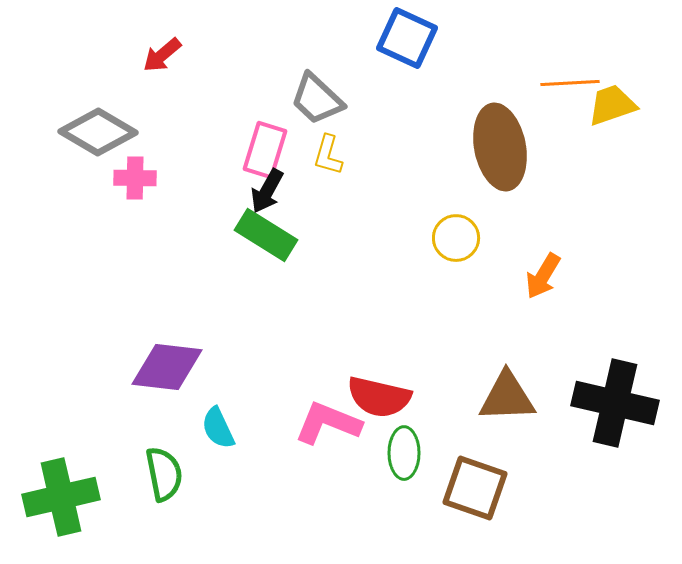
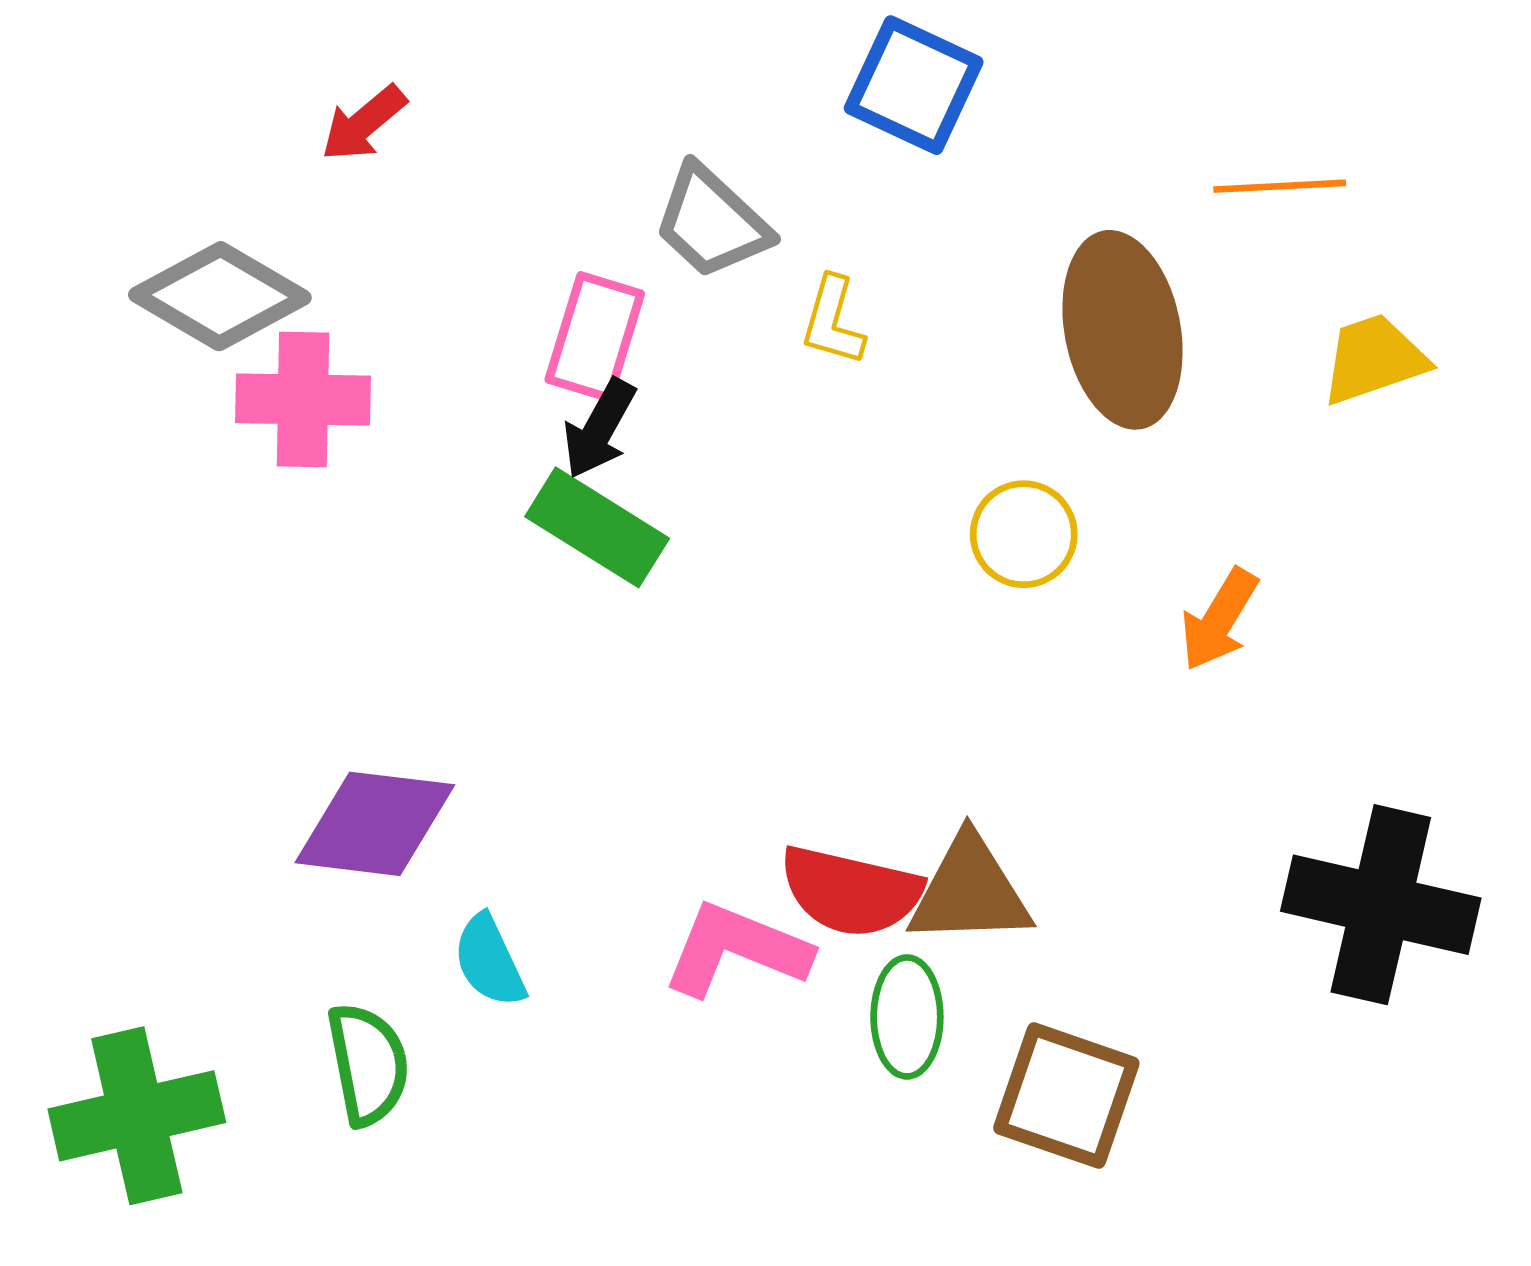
yellow trapezoid: (612, 105) -> (1374, 359), moved
yellow L-shape: (328, 155) -> (833, 321), moved
pink cross: (135, 178) -> (303, 399), size x1.4
brown triangle: (507, 397) -> (970, 891), moved

